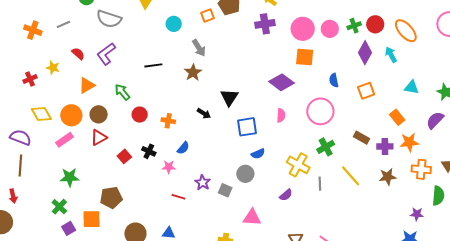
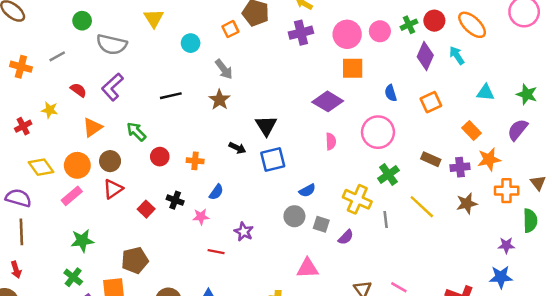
blue square: (247, 127) -> (273, 159), moved
gray square: (225, 190) -> (321, 224), moved

